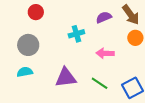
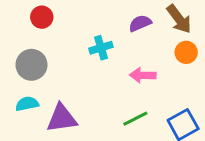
purple triangle: (66, 78) -> (62, 118), moved
green line: (100, 83) -> (135, 119), turned -60

